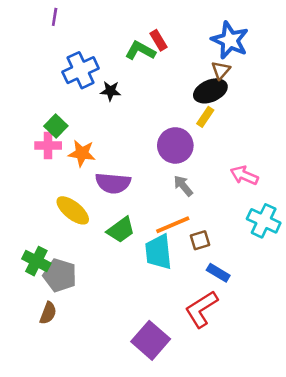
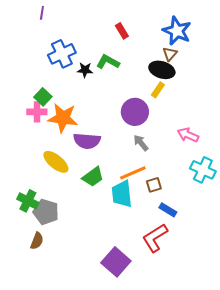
green L-shape: (140, 51) -> (108, 62), moved
black ellipse: (210, 91) -> (162, 70), turned 40
orange star: (82, 153) -> (63, 118), size x1.4

